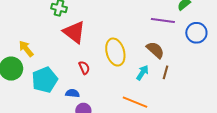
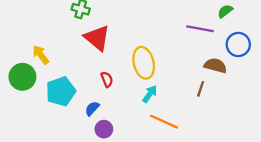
brown semicircle: (155, 50) -> (215, 66), moved, turned -30
cyan arrow: (142, 73) -> (150, 94), moved
blue semicircle: (72, 93) -> (92, 108), turned -56

